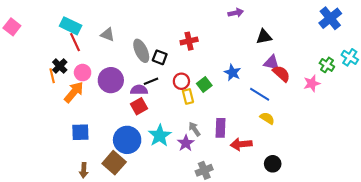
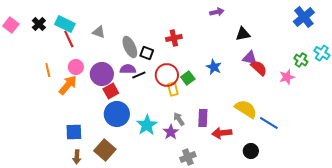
black cross: (60, 66) -> (39, 24), moved
red circle: (181, 81) -> (167, 75), size x1.5
purple semicircle: (139, 90) -> (128, 69), moved
blue line: (260, 94) -> (269, 123), moved
red square: (139, 106) -> (111, 91), moved
yellow semicircle: (267, 118) -> (246, 109), size x1.6
blue square: (80, 132) -> (74, 132), moved
blue circle: (127, 140) -> (117, 114), moved

